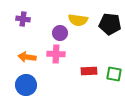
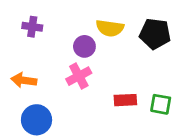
pink cross: (56, 54) -> (79, 76), turned -30
orange arrow: (27, 57) -> (24, 80), moved

